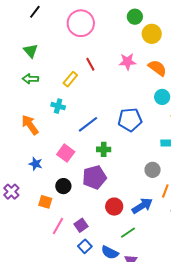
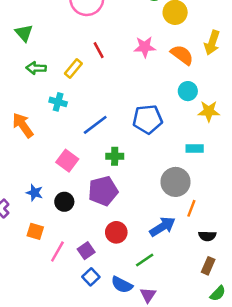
green arrow: (30, 79) -> (36, 68), moved
blue star: (36, 164) -> (34, 193), moved
gray circle: (153, 170) -> (175, 182), size x1.5
orange square: (45, 202) -> (35, 231), moved
red circle: (114, 207) -> (116, 232), moved

